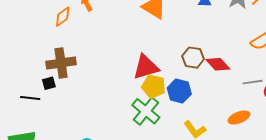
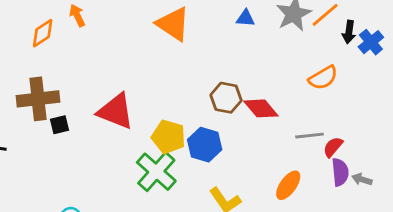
red triangle: (146, 67) -> (116, 111), moved, turned 36
black square: (49, 83) -> (59, 125), moved
orange ellipse: (239, 117) -> (288, 185), turned -35

